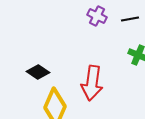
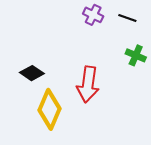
black line: (130, 19) -> (127, 18), turned 30

